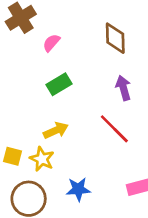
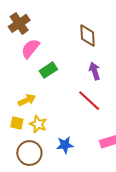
pink semicircle: (51, 43) -> (30, 49), moved, size x1.5
yellow arrow: (56, 130) -> (27, 100), moved

